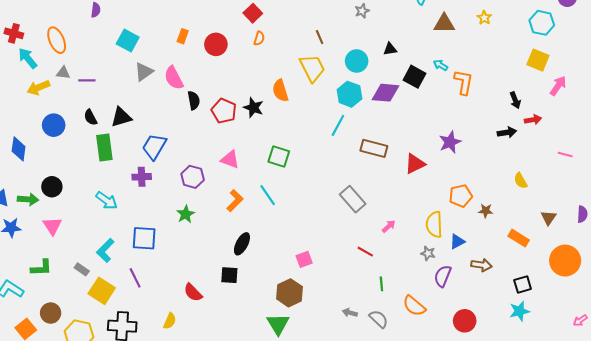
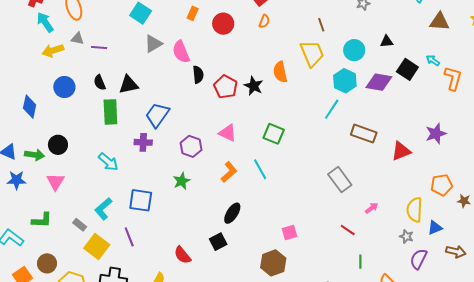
black square: (229, 275) -> (218, 242), turned -36

